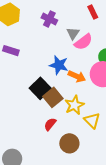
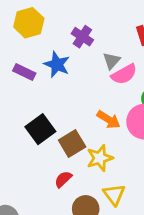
blue star: (59, 65) -> (57, 65), moved
black square: (40, 88) -> (40, 129), moved
yellow triangle: (92, 120) -> (114, 195), moved

